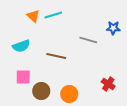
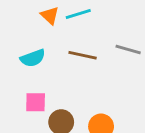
brown line: (56, 56) -> (83, 55), moved

